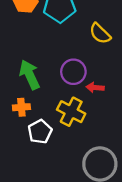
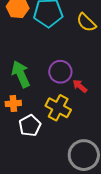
yellow semicircle: (100, 33) -> (86, 22), moved
red arrow: (95, 88) -> (80, 86), turned 35

